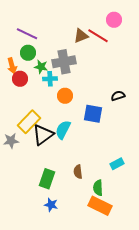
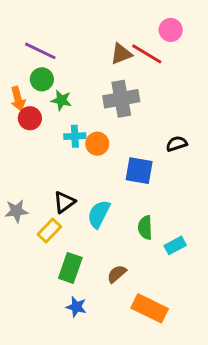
gray cross: (64, 62) -> (121, 99), moved
cyan cross: (50, 79) -> (75, 136), moved
yellow rectangle: (29, 122) -> (49, 231), moved, size x0.7
cyan semicircle: (63, 130) -> (99, 214), moved
black triangle: (43, 135) -> (64, 202), size x0.7
brown semicircle: (78, 172) -> (117, 274), moved, turned 56
green semicircle: (98, 188) -> (145, 228), moved

